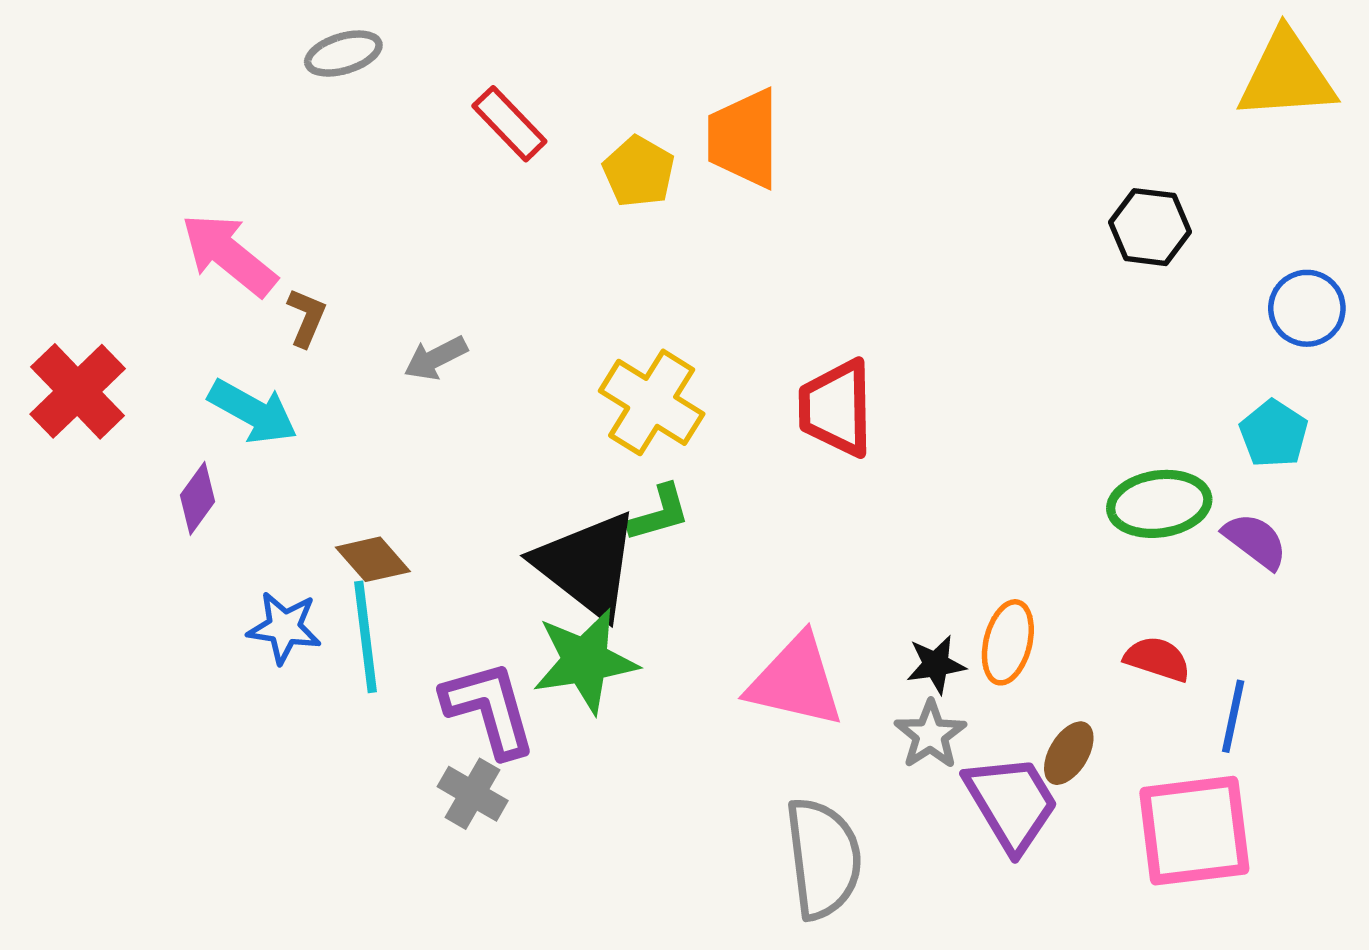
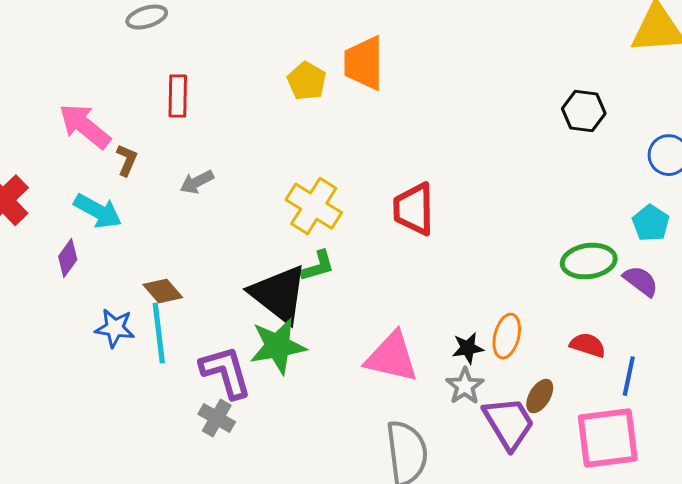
red rectangle: (509, 124) -> (178, 96), moved, turned 45

